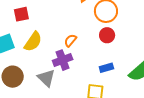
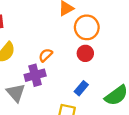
blue rectangle: (106, 68) -> (81, 88), turned -40

